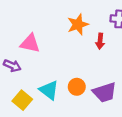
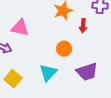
orange circle: (77, 87) -> (64, 49), moved
cyan triangle: (49, 90) -> (48, 73), moved, turned 36

